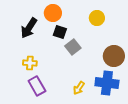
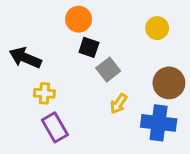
yellow circle: (97, 18) -> (157, 28), moved
black arrow: (29, 28) -> (25, 58), moved, turned 80
yellow arrow: (79, 88) -> (119, 104), moved

